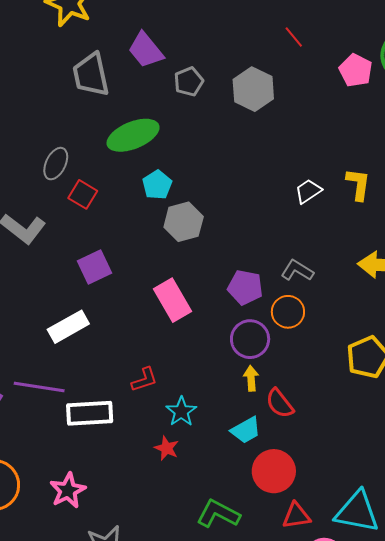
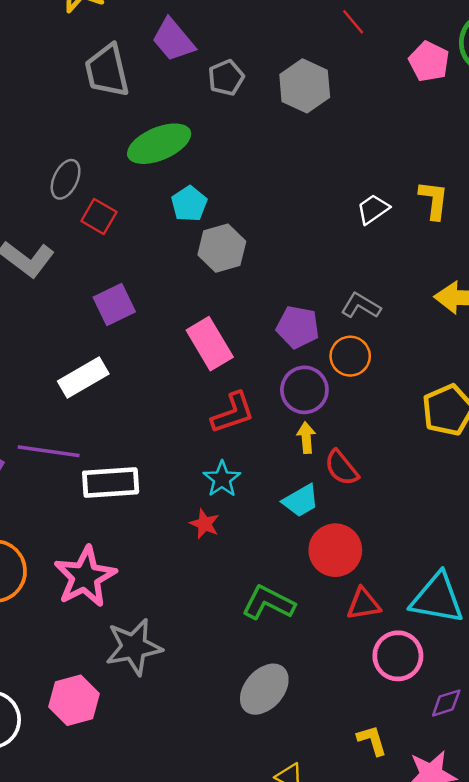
red L-shape: (144, 380) -> (233, 413), moved, size x1.4
pink star: (68, 490) -> (85, 577), size x1.4

